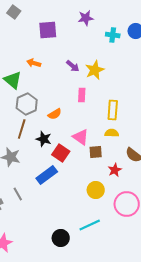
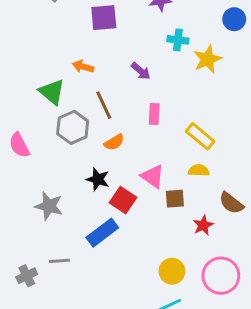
cyan cross: (113, 35) -> (178, 40), moved
yellow star: (95, 70) -> (208, 59), moved
yellow rectangle: (113, 110) -> (200, 136), turned -54
brown line: (22, 129) -> (104, 105), moved, turned -42
yellow circle: (96, 190) -> (172, 271), moved
gray line: (18, 194) -> (59, 261), turned -64

